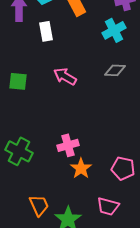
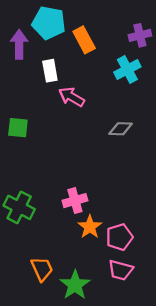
gray diamond: (115, 70) -> (121, 129), moved
pink arrow: (65, 76) -> (72, 97), moved
pink pentagon: (123, 168) -> (119, 237), moved, turned -30

